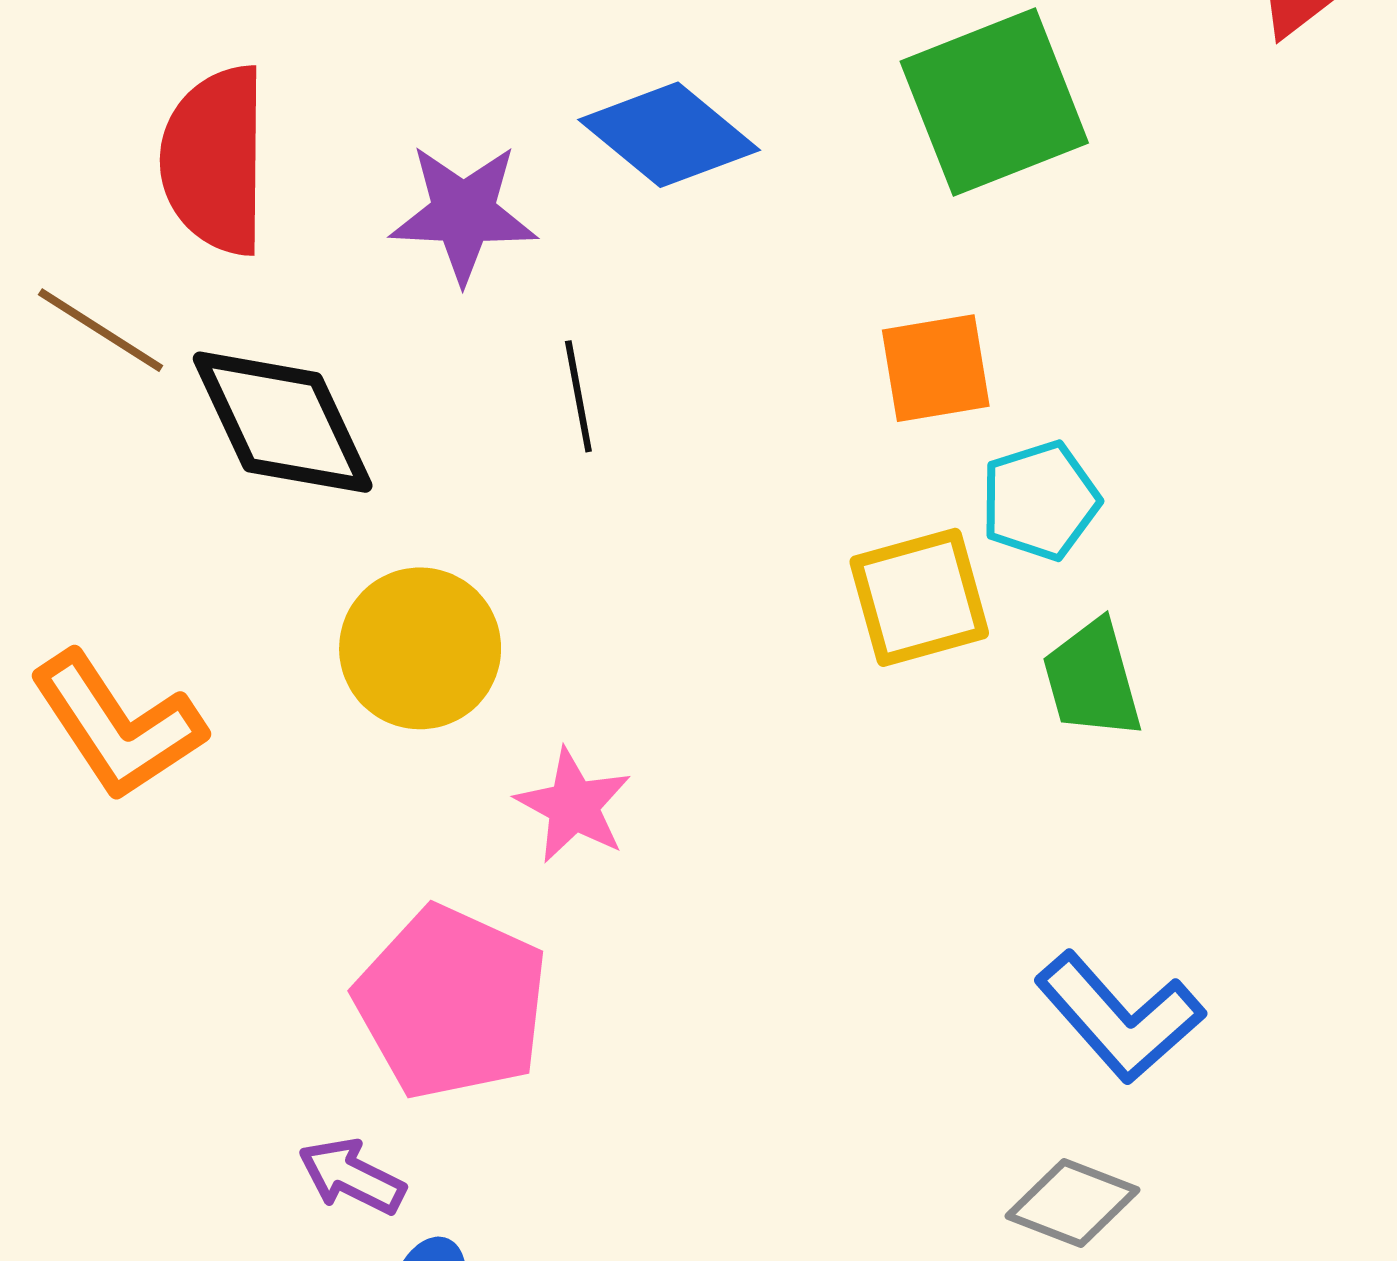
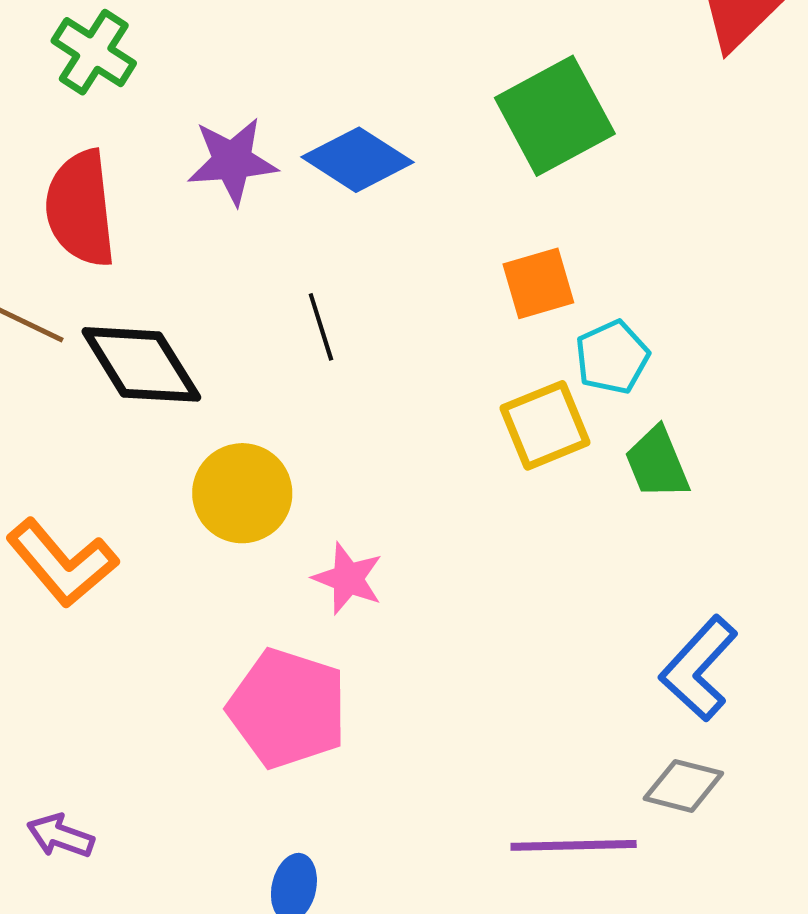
purple star: (463, 213) -> (232, 161), moved
blue L-shape: (1119, 1017) -> (699, 668), turned 91
purple arrow: (352, 1176) -> (60, 836), moved

